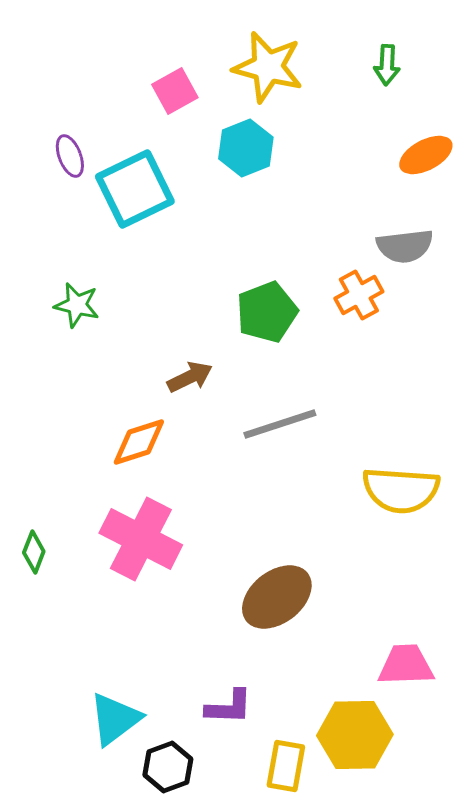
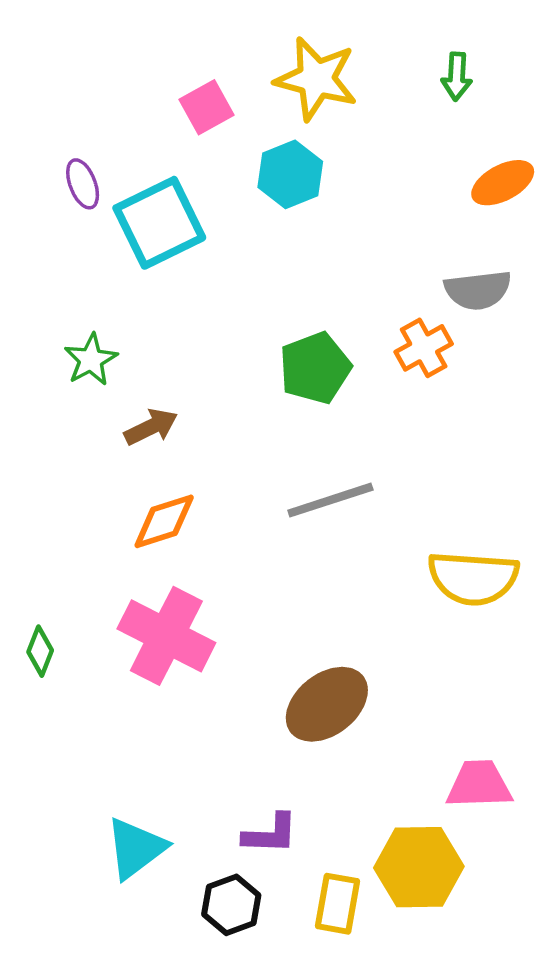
green star: (77, 305) -> (91, 360), turned 30
brown arrow: (190, 377) -> (151, 427), moved
black hexagon: (168, 767) -> (231, 905), moved

